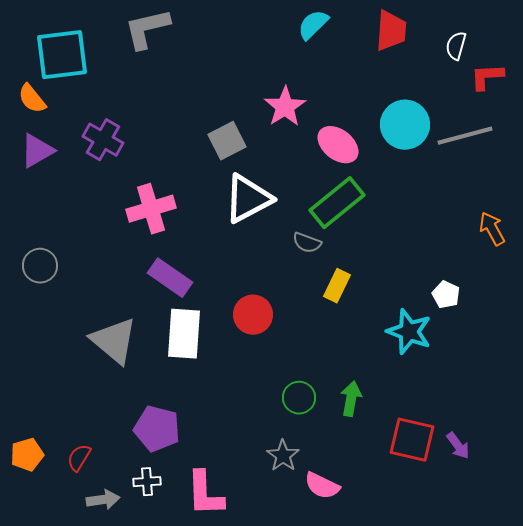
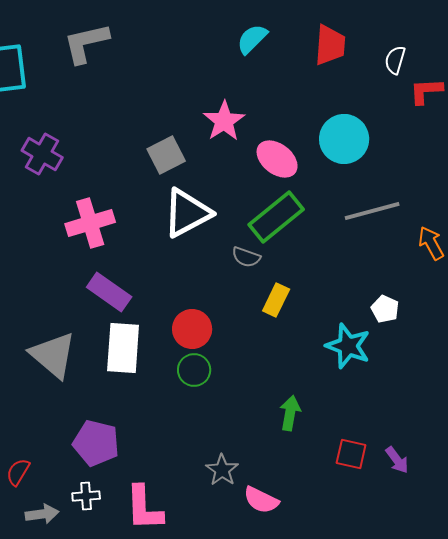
gray line: (465, 136) -> (372, 211), moved
green circle: (299, 398) -> (194, 370), moved
red square: (412, 440) -> (351, 454), size x0.7

